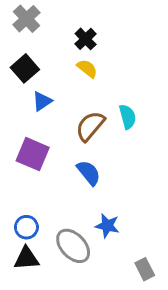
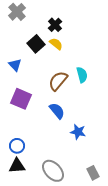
black square: (25, 68) -> (36, 44), moved
blue triangle: (42, 101) -> (15, 65), moved, turned -40
blue star: (107, 226) -> (78, 132), moved
gray ellipse: (73, 246) -> (53, 171), moved

